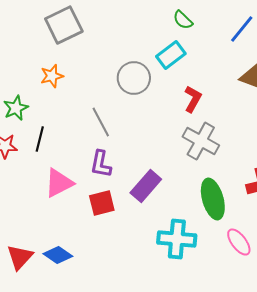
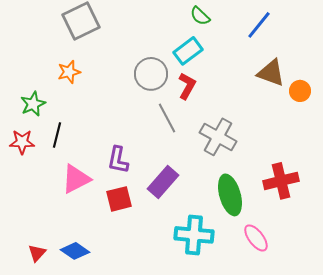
red L-shape: (193, 99) -> (187, 86), moved
gray line: (101, 122) -> (167, 118), moved
red triangle: (20, 257) -> (37, 253), size x0.7

